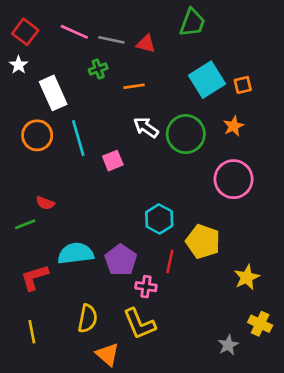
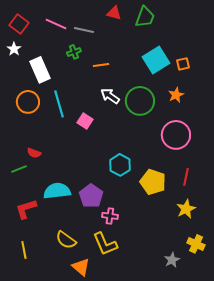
red triangle: (146, 44) -> (114, 13), moved
pink square: (113, 161) -> (85, 121), turned -35
red line: (170, 261) -> (186, 177), moved
yellow semicircle: (88, 318) -> (66, 240), turned 115

